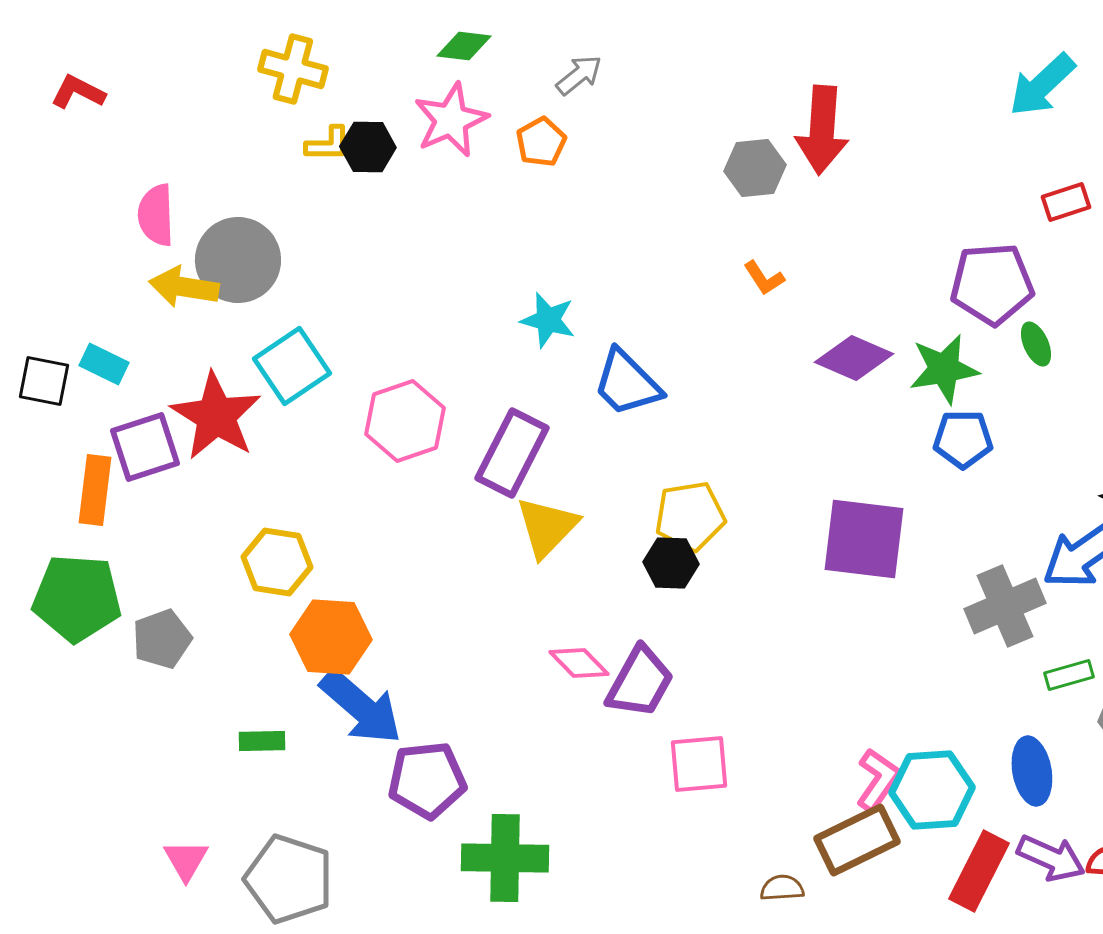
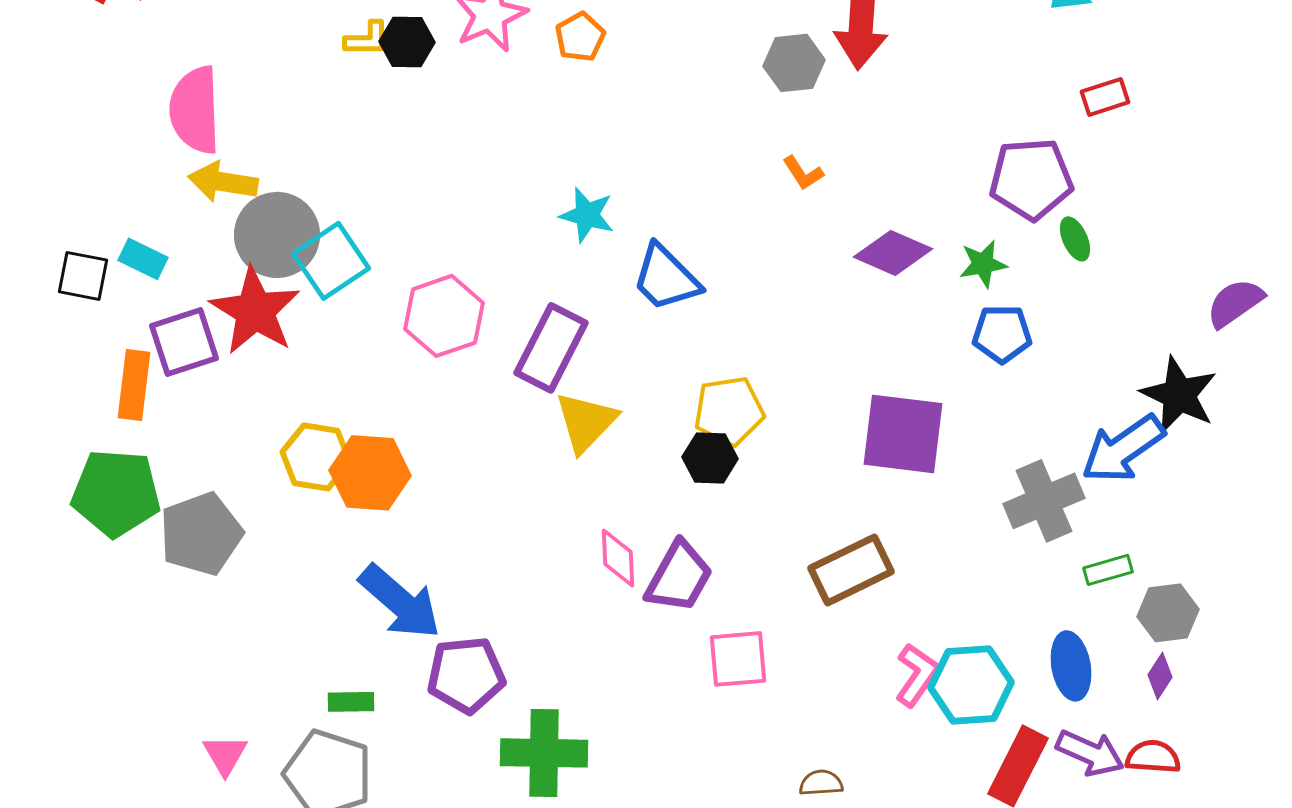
pink semicircle: (156, 215) -> (195, 110), size x1.4
gray circle: (238, 260) -> (277, 235), moved
green star: (944, 369) -> (983, 264), size x0.7
orange hexagon: (331, 637) -> (370, 473), moved
gray pentagon: (162, 639) -> (201, 534), size x1.4
pink diamond: (579, 663) -> (618, 558), turned 42
green rectangle: (262, 741) -> (351, 702), moved
brown rectangle: (857, 840) -> (851, 570), moved

